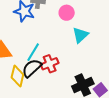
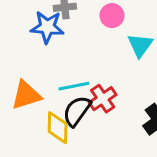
cyan line: (33, 52) -> (74, 86), turned 60

